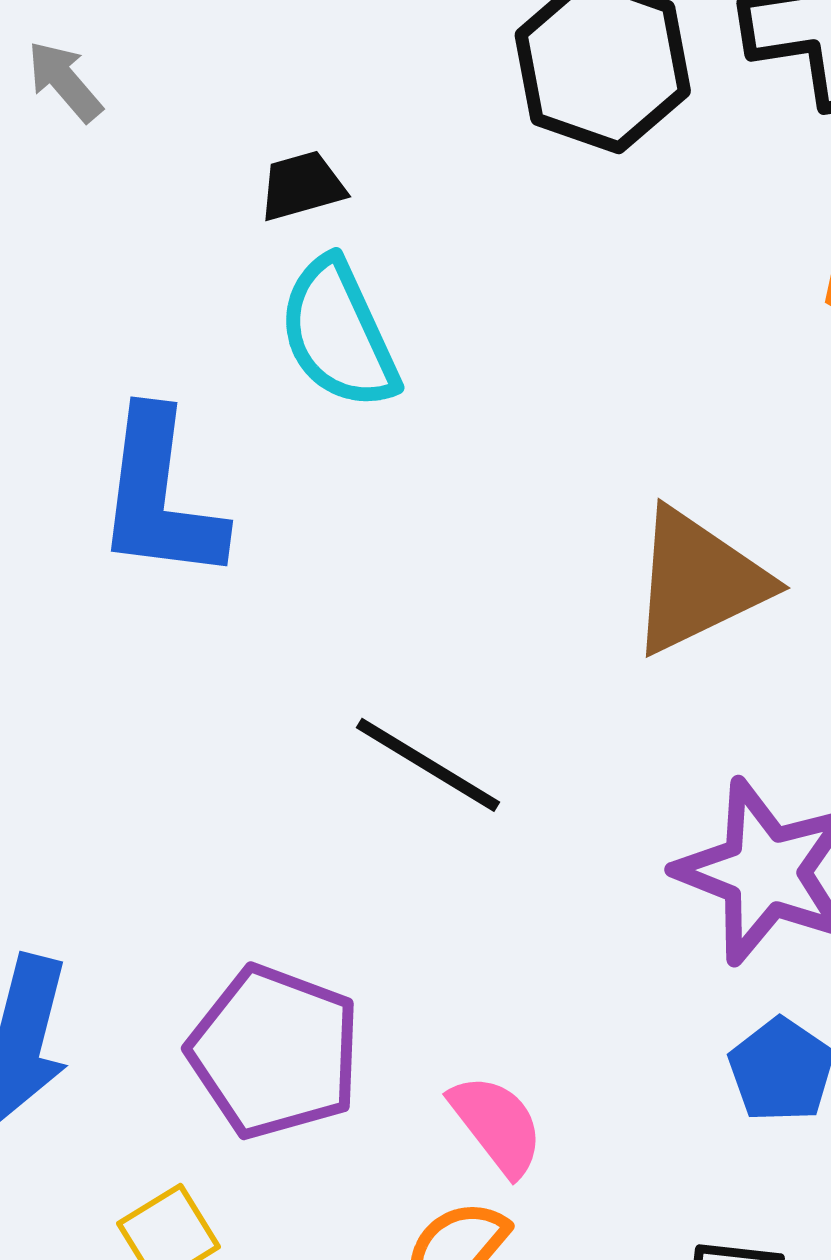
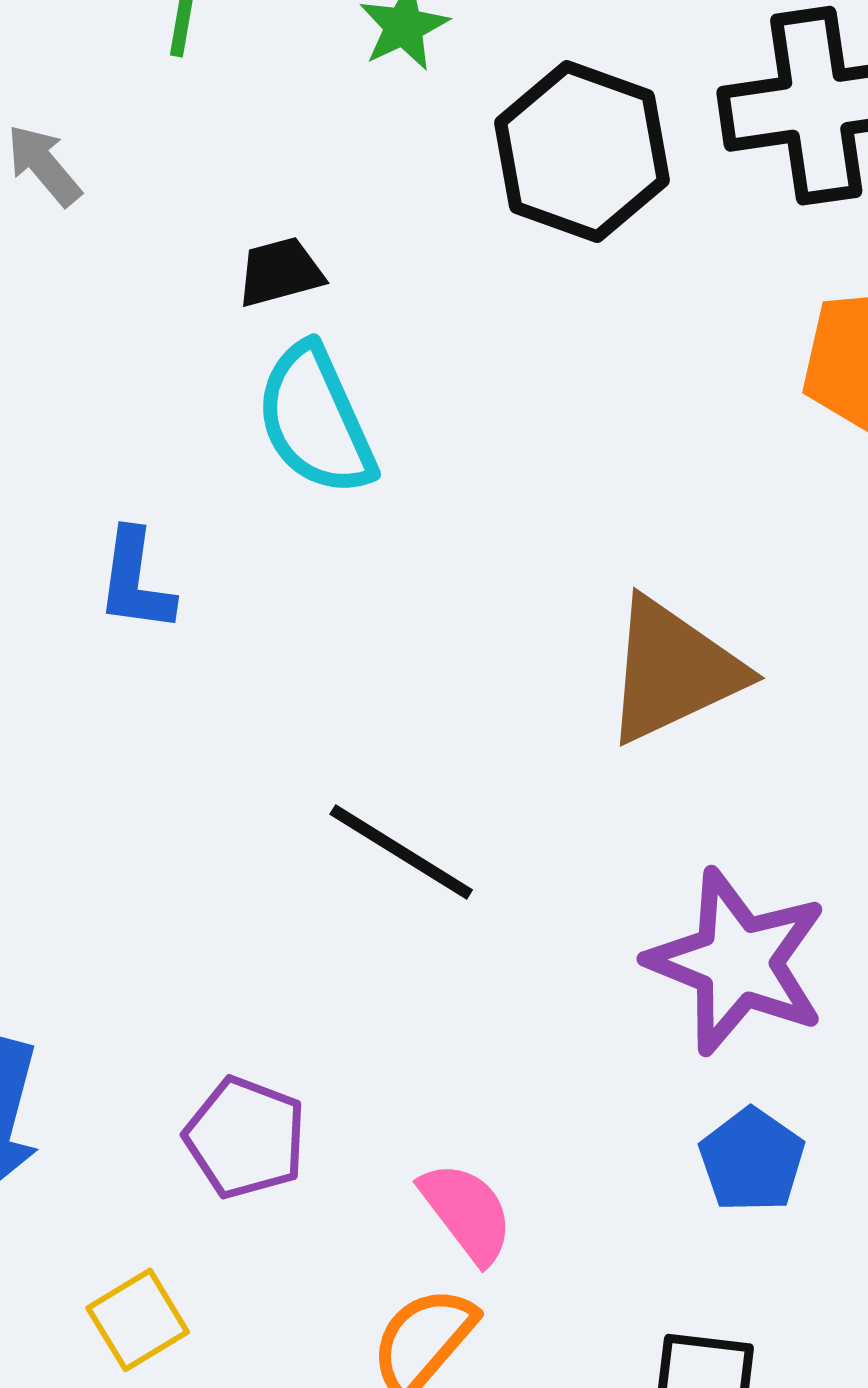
blue L-shape: (160, 496) -> (135, 581), size x0.6
purple pentagon: (275, 1052) -> (245, 1138), size x0.7

